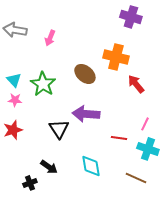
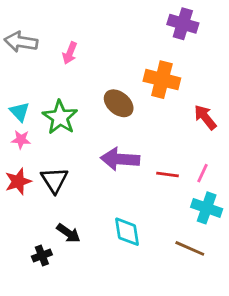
red arrow: (136, 84) -> (205, 117), moved
black triangle: (59, 129) -> (54, 180), moved
red line: (119, 138) -> (168, 174), moved

